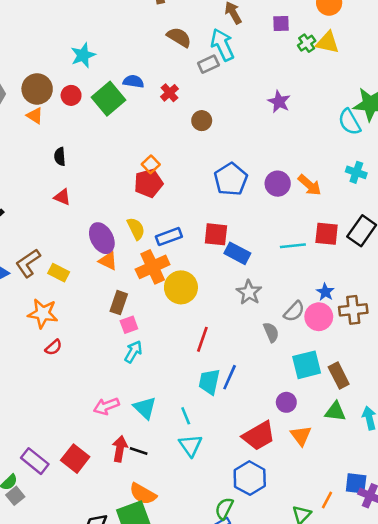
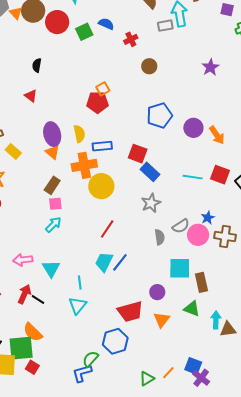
red circle: (71, 95) -> (57, 22), size x1.5
green square: (109, 99) -> (84, 32), size x0.7
orange triangle: (35, 116) -> (16, 13), moved

